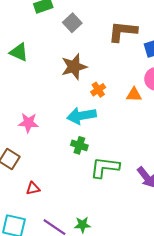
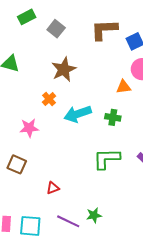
orange cross: (98, 90) -> (49, 99), moved
green cross: (79, 145) -> (113, 117), moved
red triangle: (33, 188) -> (53, 188), moved

